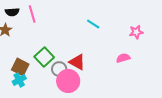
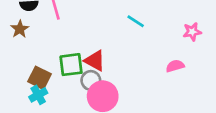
green square: (44, 57) -> (71, 65), turned 36
red triangle: (77, 62) -> (95, 61), moved

